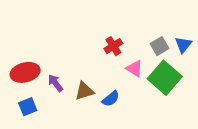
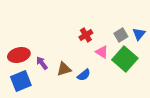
blue square: (28, 107) -> (21, 81), size x1.5

